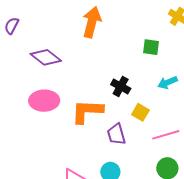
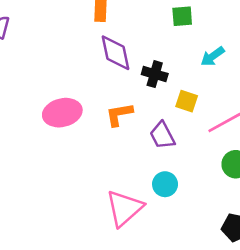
purple diamond: (46, 57) -> (115, 53), moved, turned 52
orange L-shape: (87, 111) -> (119, 114), size x0.7

